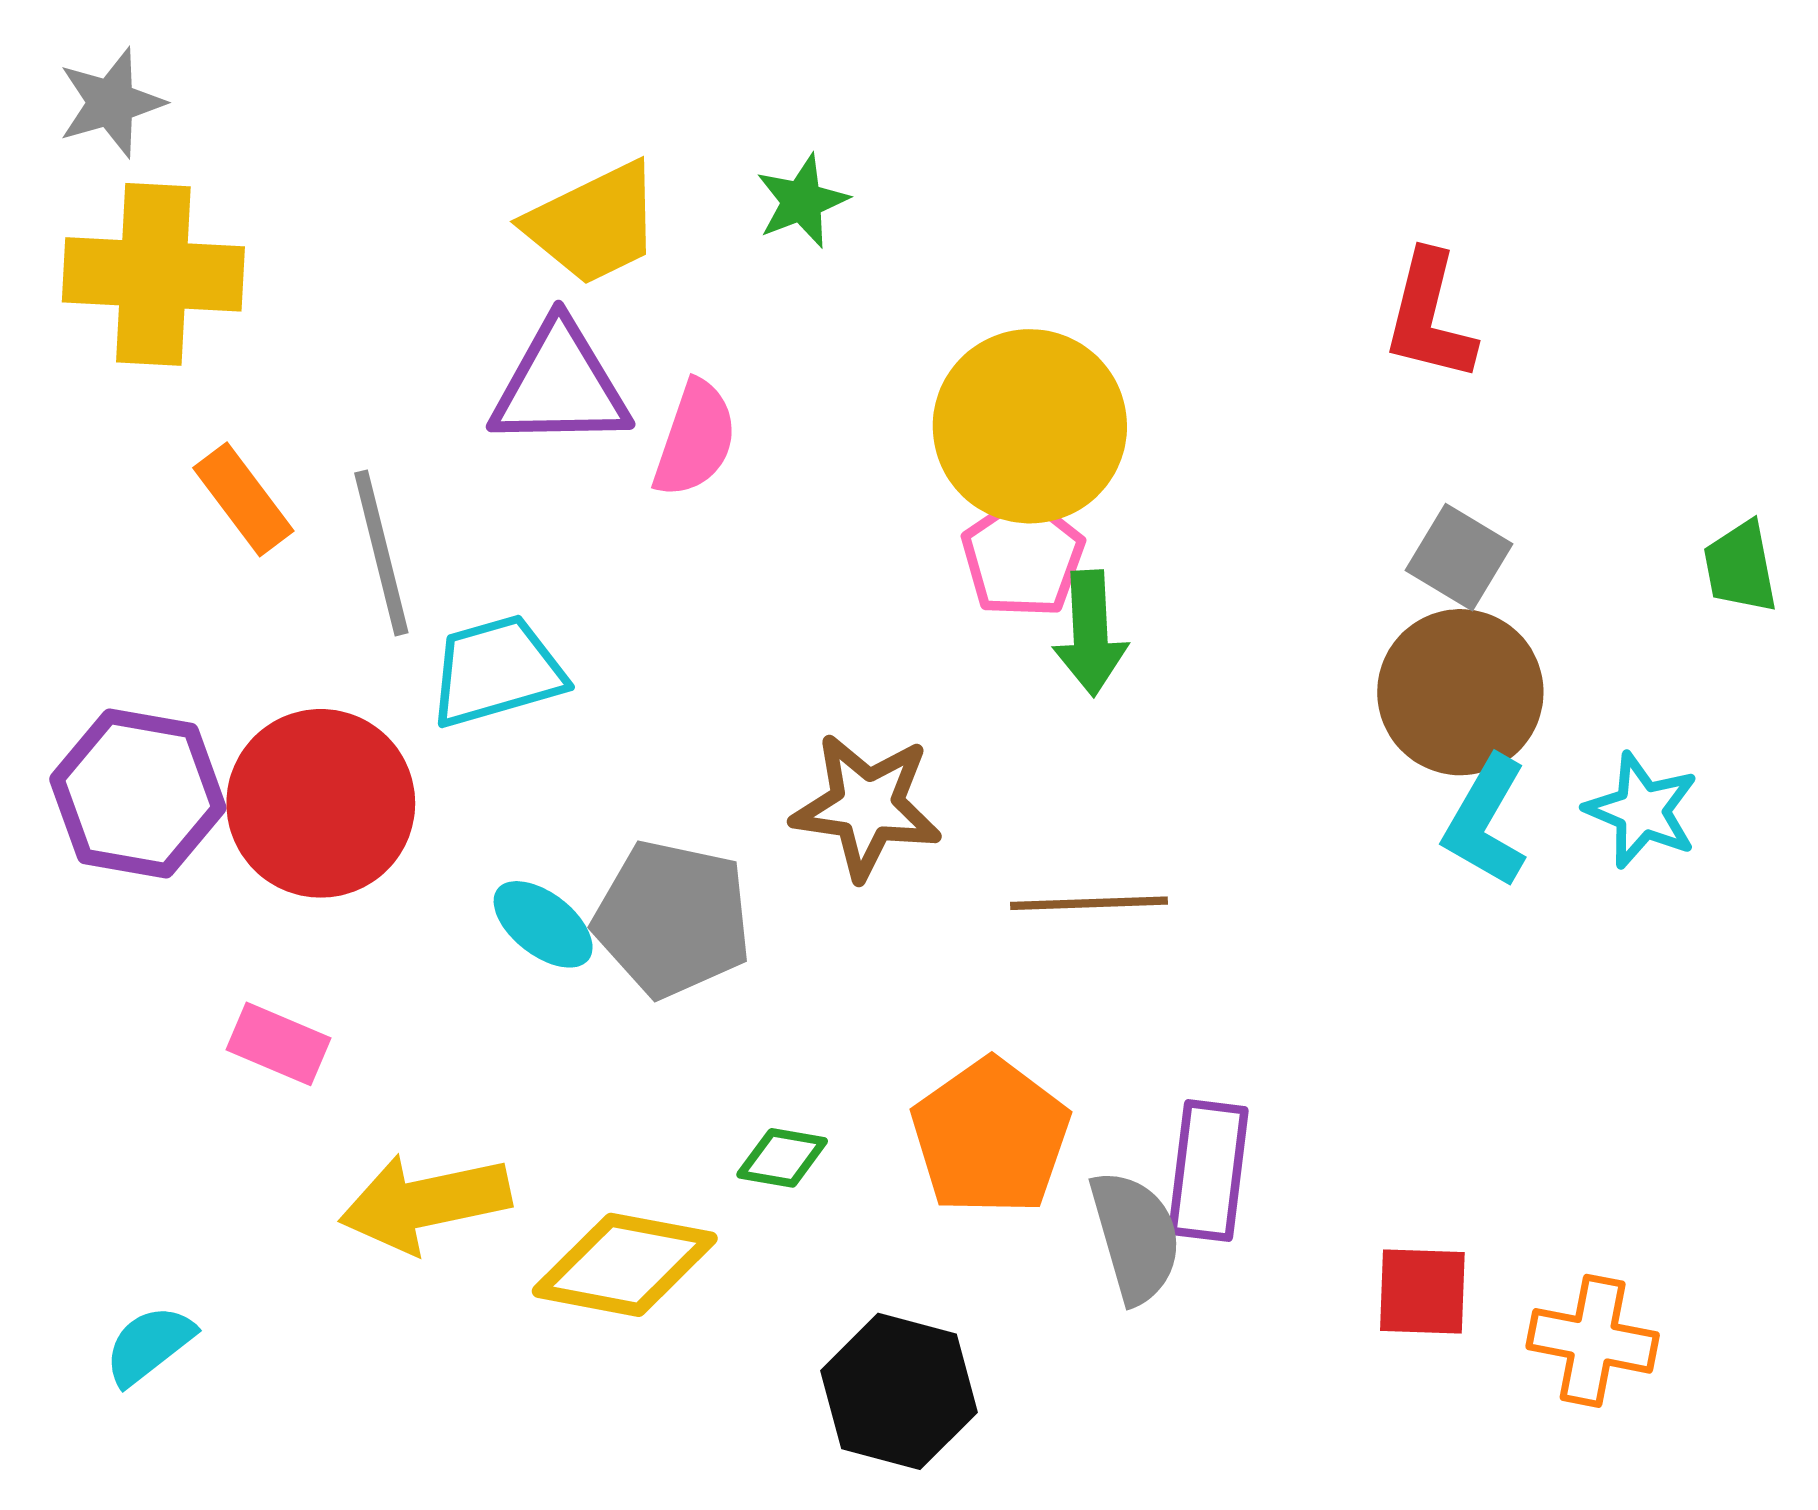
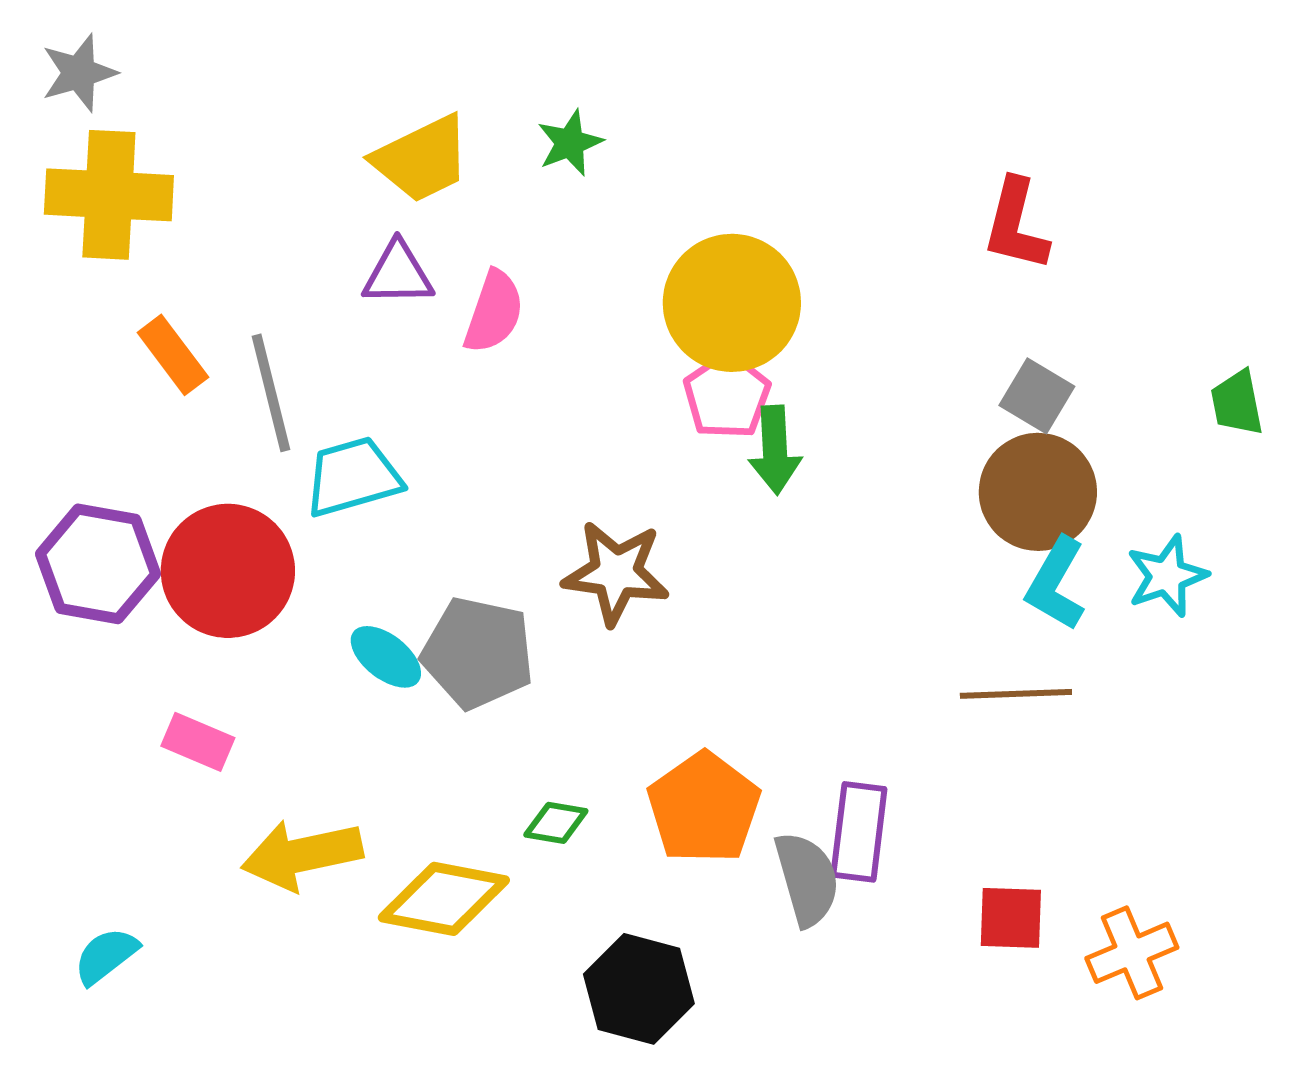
purple triangle: (560, 385) -> (398, 274), size x0.7
cyan star: (1642, 810) -> (1167, 576), turned 30
brown line: (1089, 903) -> (1016, 694), moved
orange cross: (1593, 1341) -> (1132, 953), turned -34

